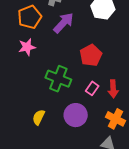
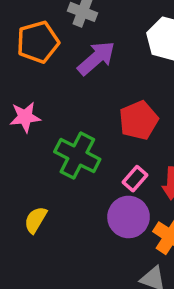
pink star: (27, 47) -> (25, 117), moved
purple circle: (76, 115) -> (129, 217), moved

